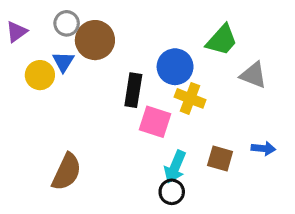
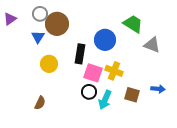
green trapezoid: (222, 40) -> (133, 24), turned -100
yellow circle: (40, 75) -> (49, 64), moved
yellow cross: (190, 98) -> (114, 71), moved
brown semicircle: (67, 172) -> (40, 103), size x0.6
black circle: (172, 192) -> (89, 92), moved

